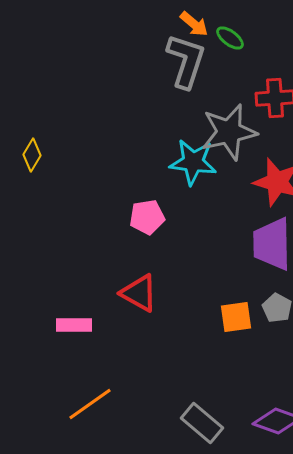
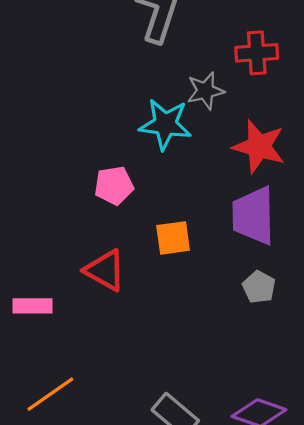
gray star: (229, 132) -> (205, 91), size x0.6
orange square: (236, 317) -> (173, 238), moved

